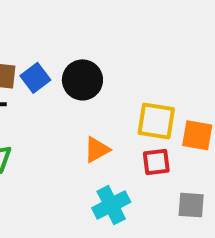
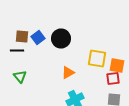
red square: (156, 162) -> (113, 78), moved

